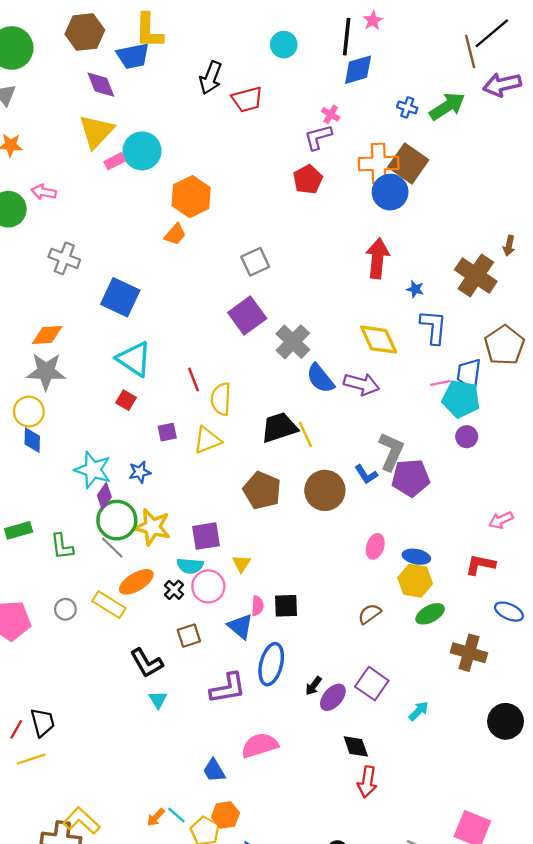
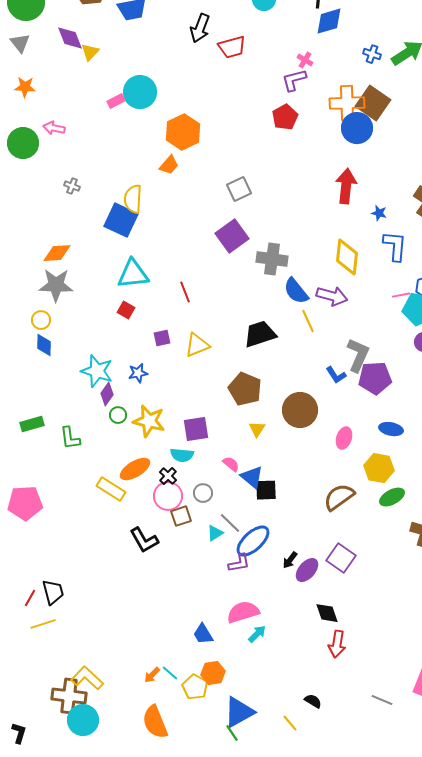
purple diamond: (101, 85) -> (70, 38), moved
yellow triangle: (96, 131) -> (90, 52), moved, size x0.6
gray cross: (64, 258) -> (72, 186), size x0.6
yellow diamond: (379, 340) -> (347, 257), turned 30
gray cross: (293, 342) -> (272, 259), turned -36
cyan triangle: (134, 359) -> (133, 274), turned -40
yellow semicircle: (221, 399) -> (133, 199), moved
yellow circle: (29, 412) -> (41, 320), size x0.7
yellow line: (305, 434) -> (308, 321), moved
brown circle: (325, 490) -> (300, 410), moved
green circle: (117, 520) -> (118, 415), size x0.5
gray line: (112, 548) -> (230, 523), moved
blue ellipse: (416, 557) -> (391, 429), moved
yellow triangle: (241, 564) -> (257, 429), moved
pink circle: (208, 586) -> (168, 496), moved
pink semicircle: (257, 606) -> (231, 464), moved, turned -54
gray circle: (65, 609) -> (203, 493), moved
brown semicircle: (369, 614) -> (339, 497), size x1.5
blue triangle: (240, 626) -> (252, 477), moved
blue ellipse: (271, 664) -> (253, 541), turned 33
purple L-shape: (228, 688) -> (239, 563), moved, size x0.7
cyan triangle: (158, 700) -> (215, 533), moved, turned 30
cyan arrow: (419, 711) -> (257, 634), moved

